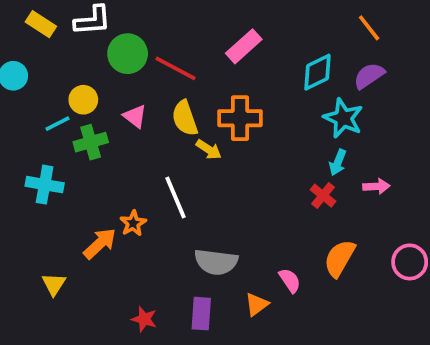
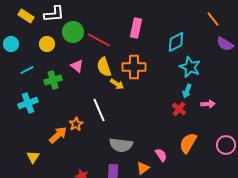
orange line: (369, 28) -> (213, 19), moved
pink rectangle: (244, 46) -> (136, 28), turned -36
purple semicircle: (369, 76) -> (225, 44), moved, turned -114
yellow circle: (83, 100) -> (47, 44), moved
cyan line: (57, 124) -> (27, 70), moved
cyan cross: (45, 185) -> (28, 103), turned -30

